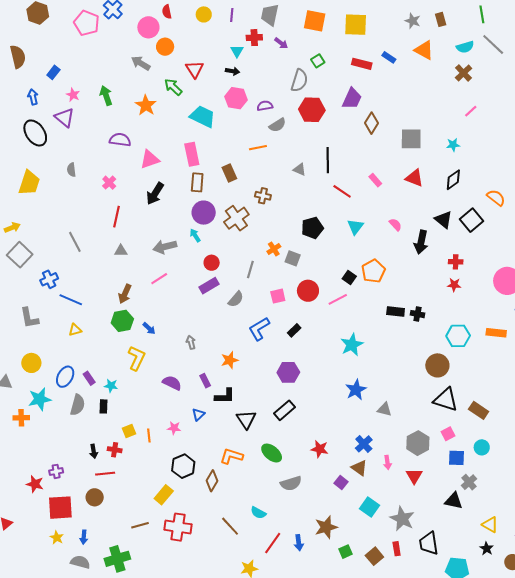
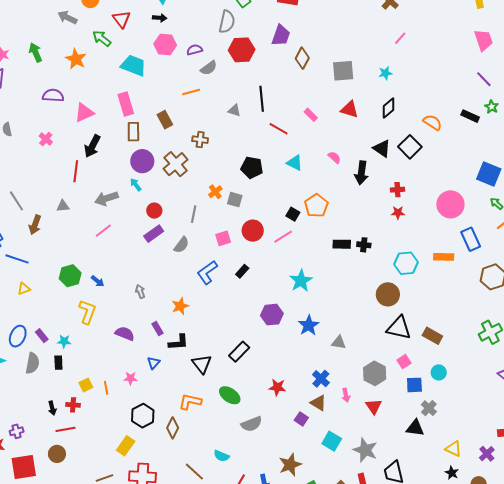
red line: (116, 217) -> (76, 171), moved
cyan triangle: (355, 227) -> (295, 163), turned -36
black pentagon: (312, 228) -> (252, 167), turned 30
brown arrow: (125, 294) -> (35, 225), moved
purple hexagon: (288, 372) -> (272, 315), moved

